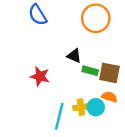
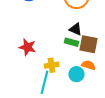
black triangle: (74, 56) -> (75, 29), moved
yellow cross: (81, 107) -> (51, 65), moved

